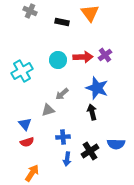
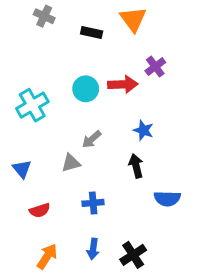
purple cross: (105, 55) -> (155, 67), moved
blue star: (97, 88) -> (143, 130), size x0.6
blue triangle: (25, 124) -> (22, 169), moved
blue semicircle: (116, 144) -> (167, 199), moved
black cross: (90, 151) -> (133, 255), moved
blue arrow: (67, 159) -> (93, 249), moved

